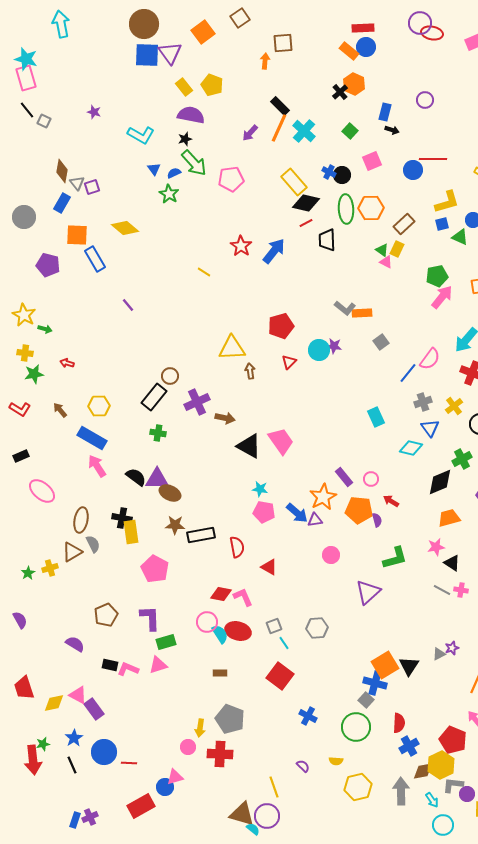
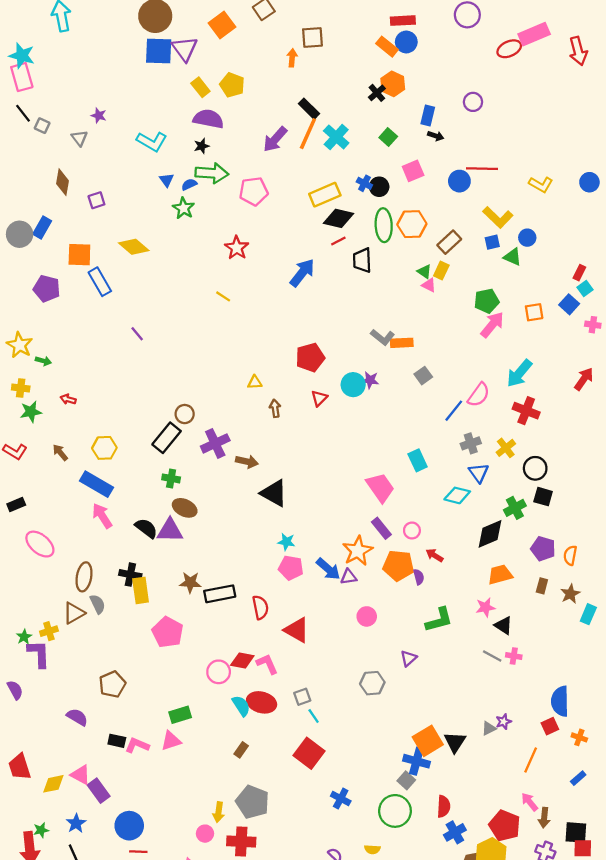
red ellipse: (432, 33) -> (509, 49), moved, turned -35
purple arrow: (250, 133) -> (275, 139), size x1.4
green arrow: (194, 163) -> (212, 173), turned -44
yellow rectangle: (294, 182) -> (325, 195), turned -72
gray triangle: (77, 183) -> (79, 138), moved
yellow L-shape: (447, 202) -> (498, 217), turned 60
blue rectangle: (62, 203) -> (42, 227), moved
red star: (241, 246) -> (237, 248), moved
yellow triangle: (232, 348) -> (255, 382), size x0.5
pink trapezoid: (281, 441) -> (380, 488), moved
brown ellipse: (170, 493) -> (185, 508), moved
red triangle: (269, 567) -> (297, 630), size x1.4
purple triangle: (368, 592) -> (409, 658), size x0.6
purple L-shape: (150, 618) -> (39, 654), moved
pink circle: (207, 622) -> (219, 672), moved
gray hexagon: (317, 628) -> (372, 683), moved
brown rectangle: (220, 673) -> (241, 750), turned -56
blue circle: (104, 752) -> (129, 826), moved

